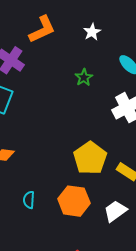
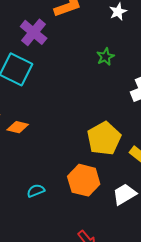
cyan semicircle: (29, 200) -> (36, 191), moved, turned 60

